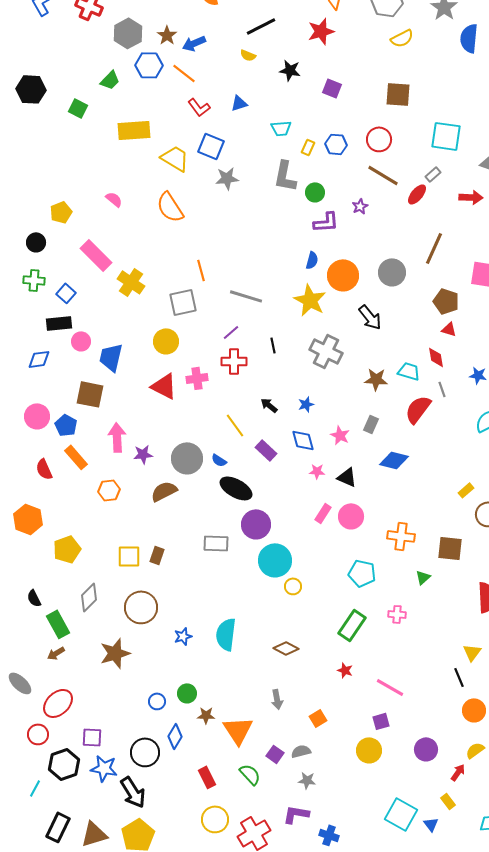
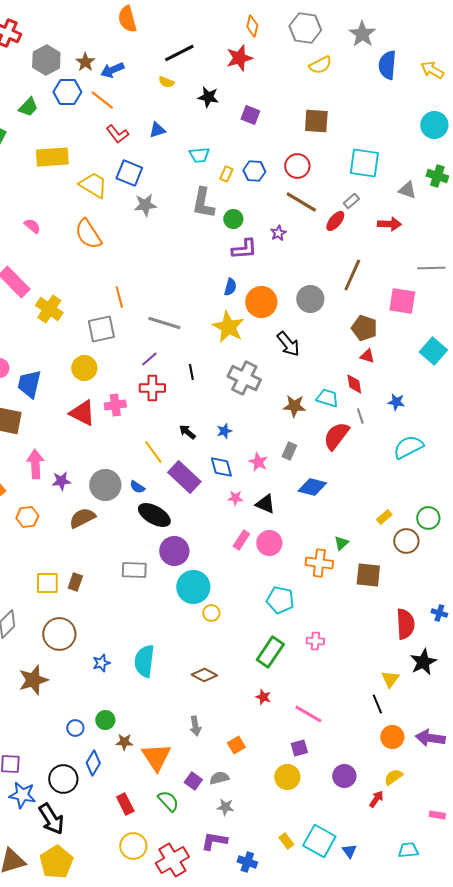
purple rectangle: (266, 450) -> (184, 477), size x1.5
green triangle: (423, 577) -> (341, 543), moved
yellow rectangle: (448, 801) -> (286, 841), moved

